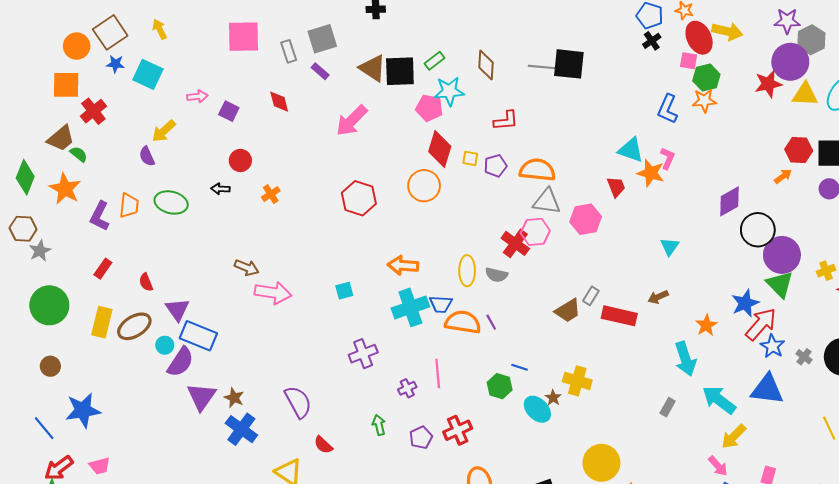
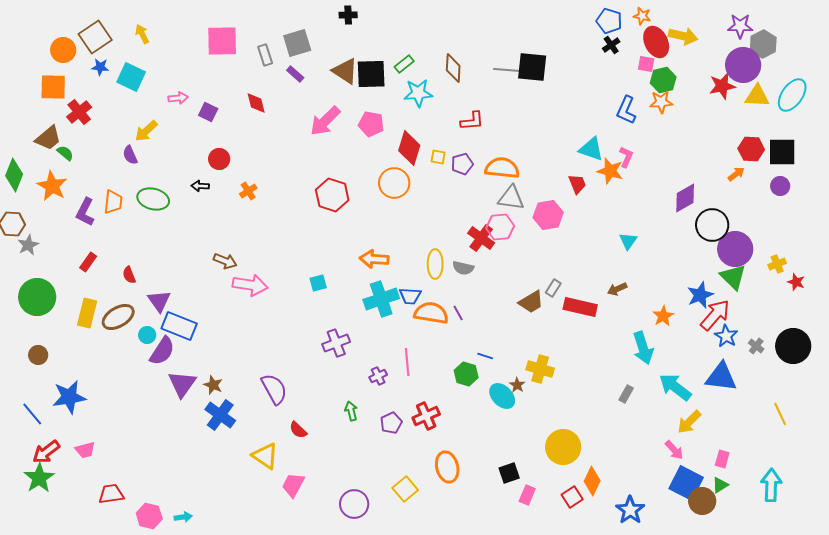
pink pentagon: (429, 108) -> (371, 124), moved

